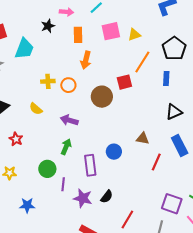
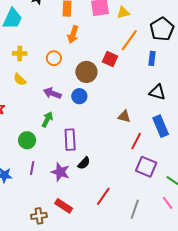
yellow cross: (48, 81) -> (20, 53), moved
red square: (124, 82) -> (110, 59), turned 35
black triangle: (174, 112) -> (157, 92), turned 36
blue circle: (114, 152) -> (79, 96), moved
purple line: (63, 184) -> (32, 168), moved
black semicircle: (107, 197) -> (84, 163), moved
purple square: (172, 204) -> (146, 167), moved

